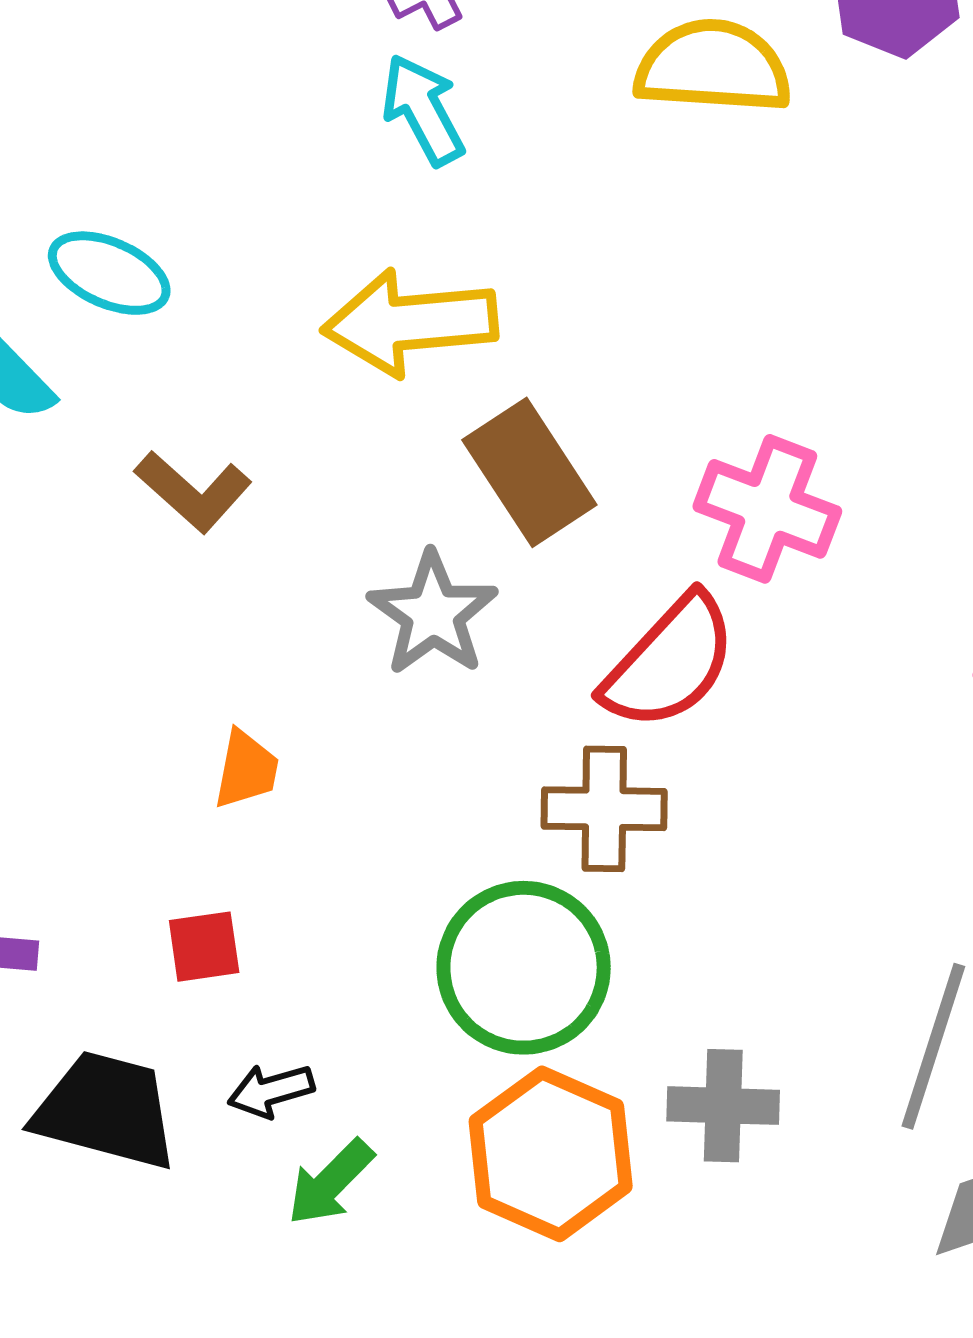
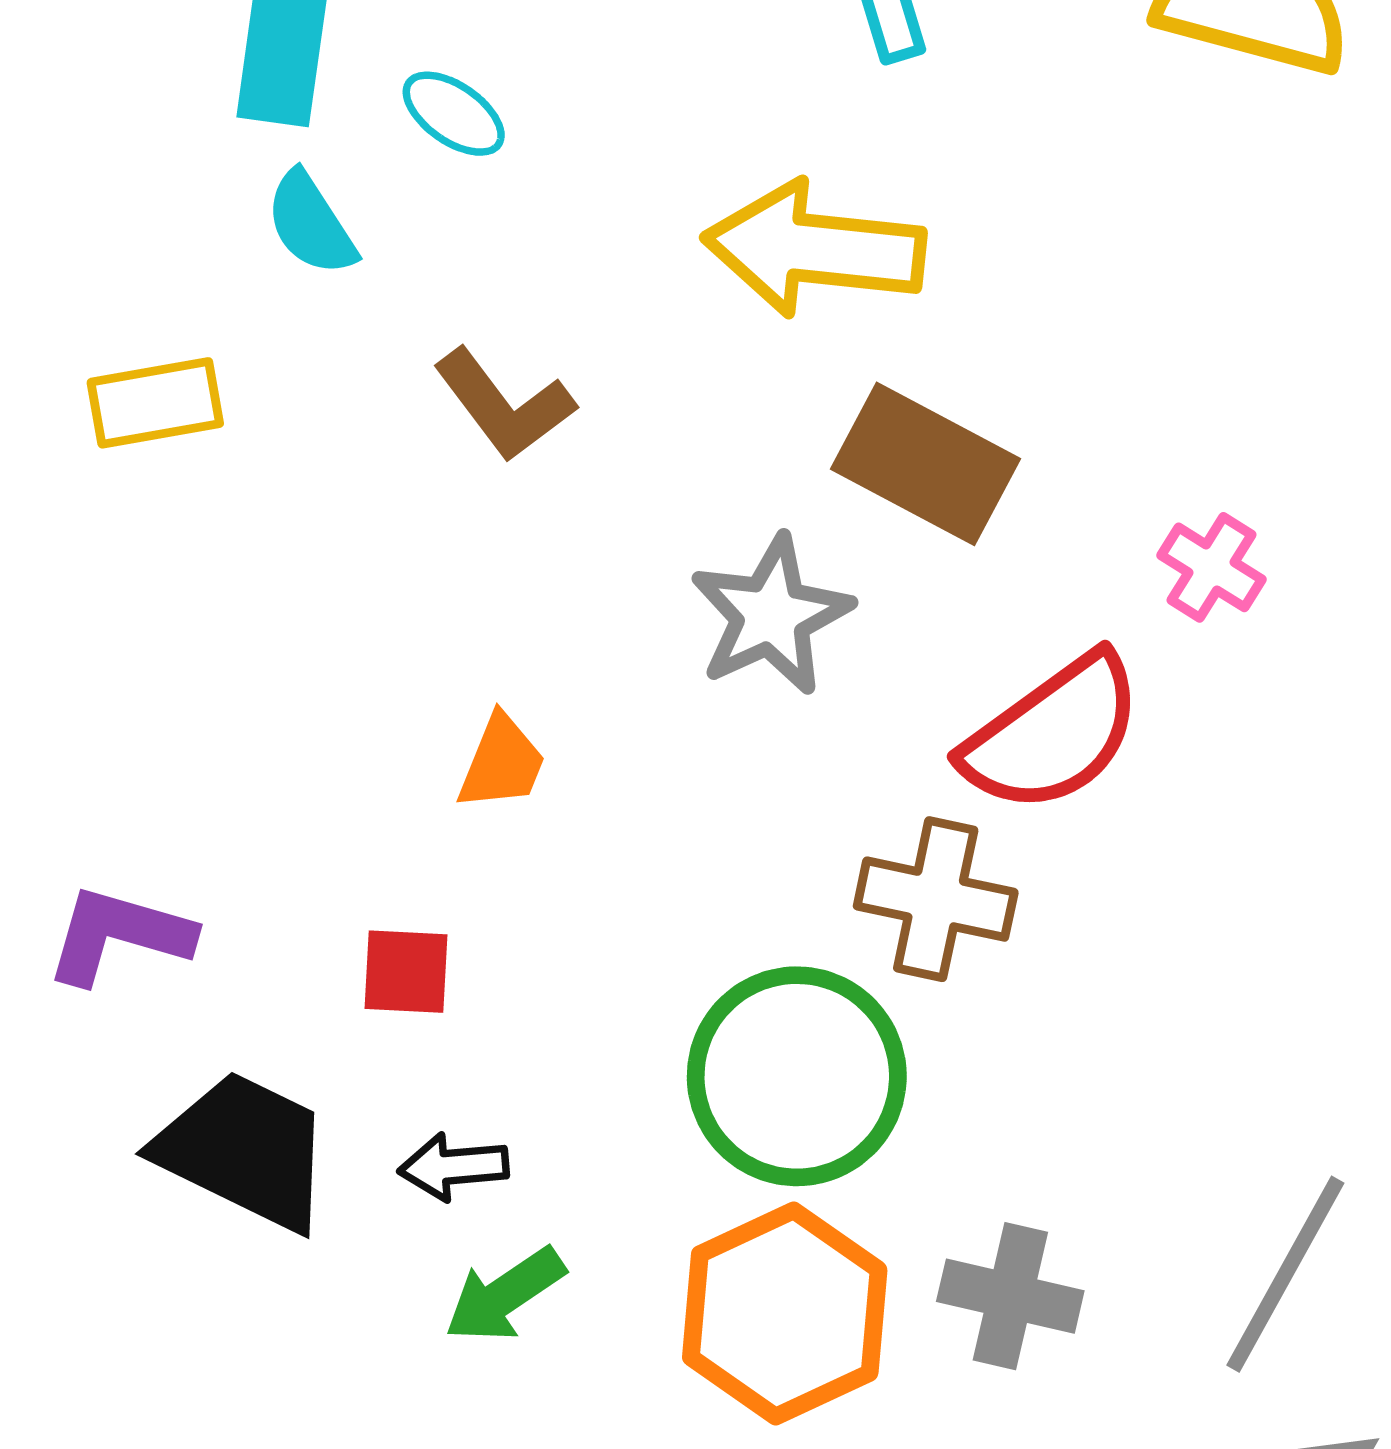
cyan ellipse: (109, 273) -> (454, 114), size x0.7
brown rectangle: (529, 472) -> (926, 464), turned -40
pink cross: (767, 509) -> (1211, 567), size x0.6

